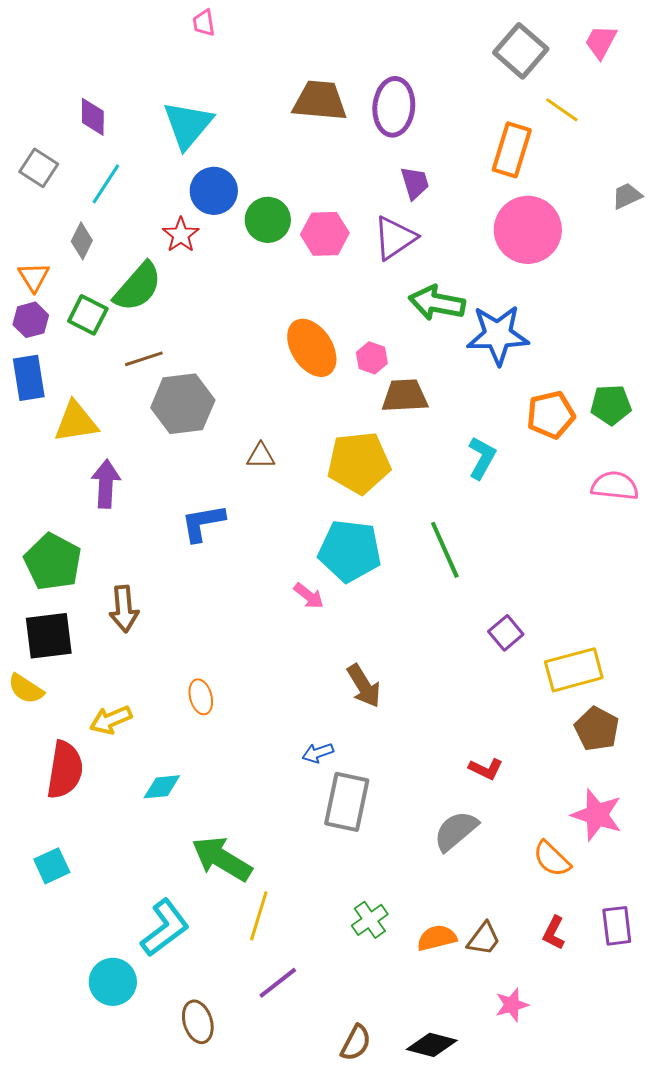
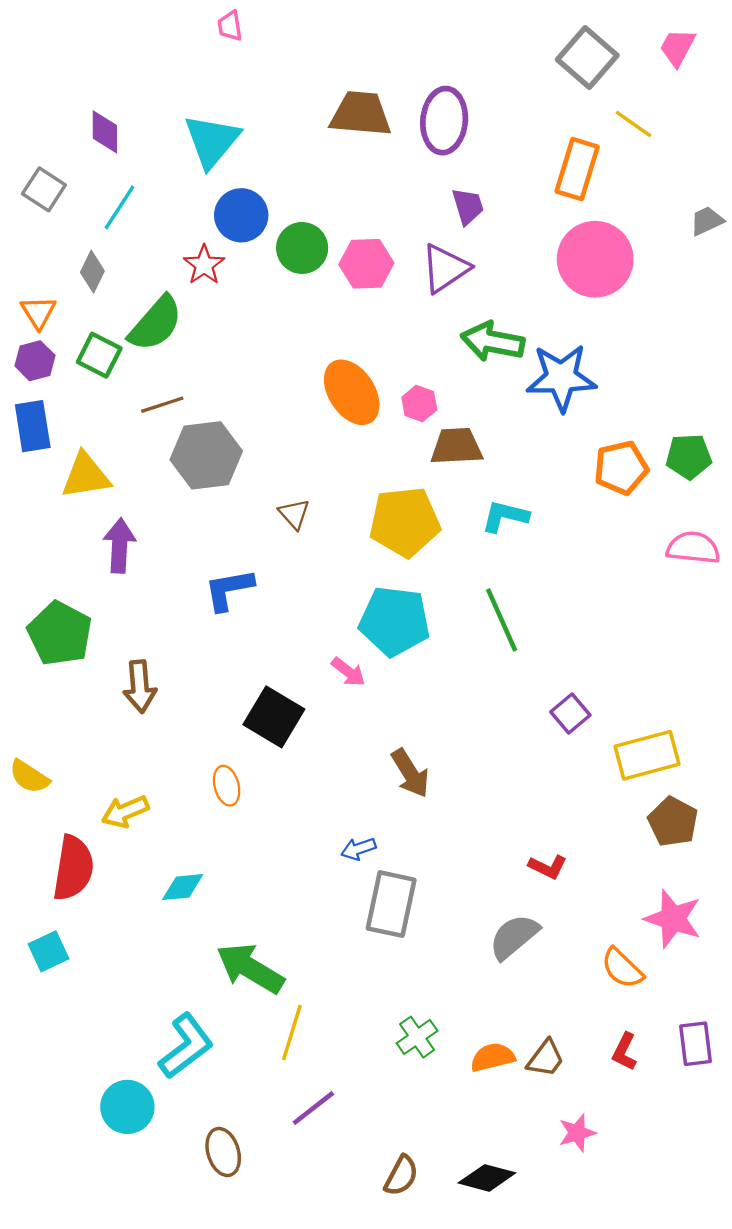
brown triangle: (261, 456) -> (294, 514), turned 48
cyan L-shape: (482, 458) -> (505, 516), moved, turned -105
black square: (49, 636) -> (274, 717), moved, turned 38
cyan square: (52, 866) -> (48, 951), moved

